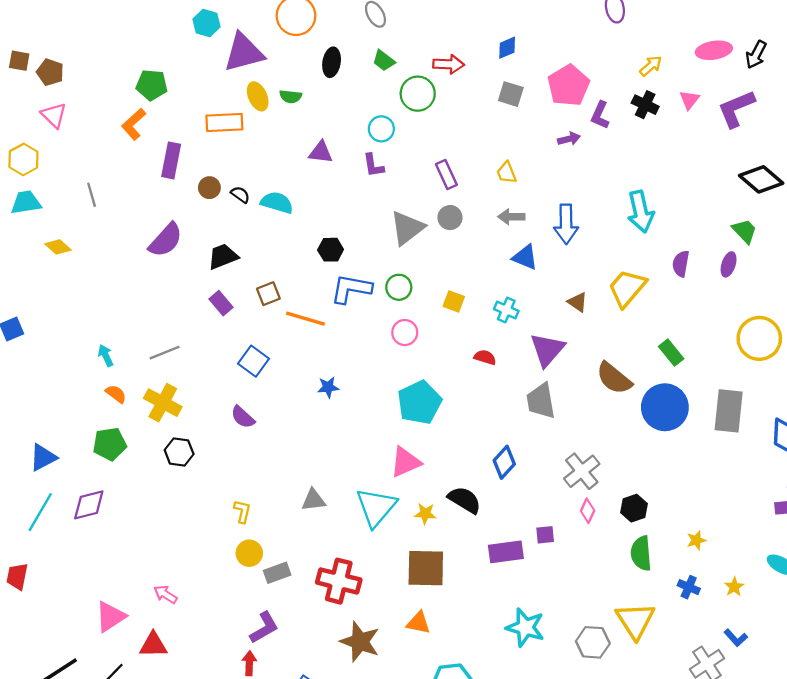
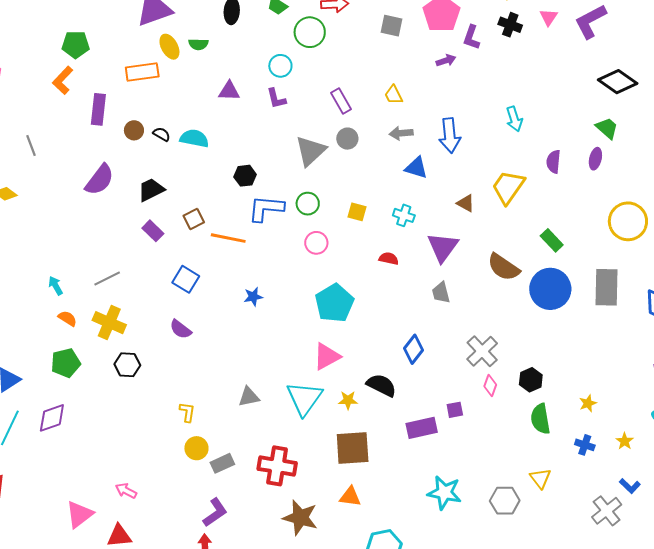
cyan arrow: (641, 212) -> (514, 119), size x0.7
gray trapezoid: (541, 401) -> (441, 293), size x0.7
yellow triangle: (635, 621) -> (540, 478), size x0.6

